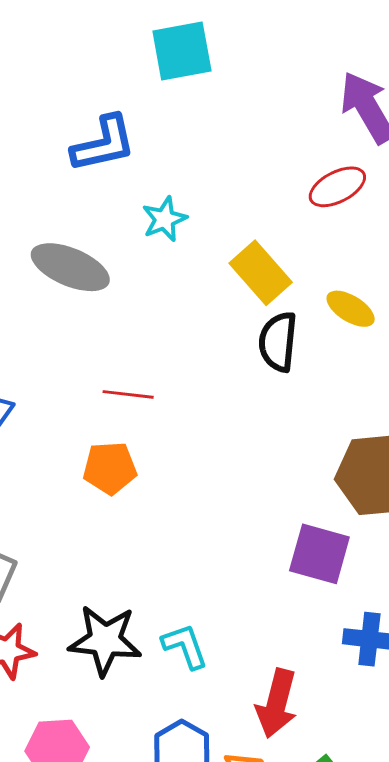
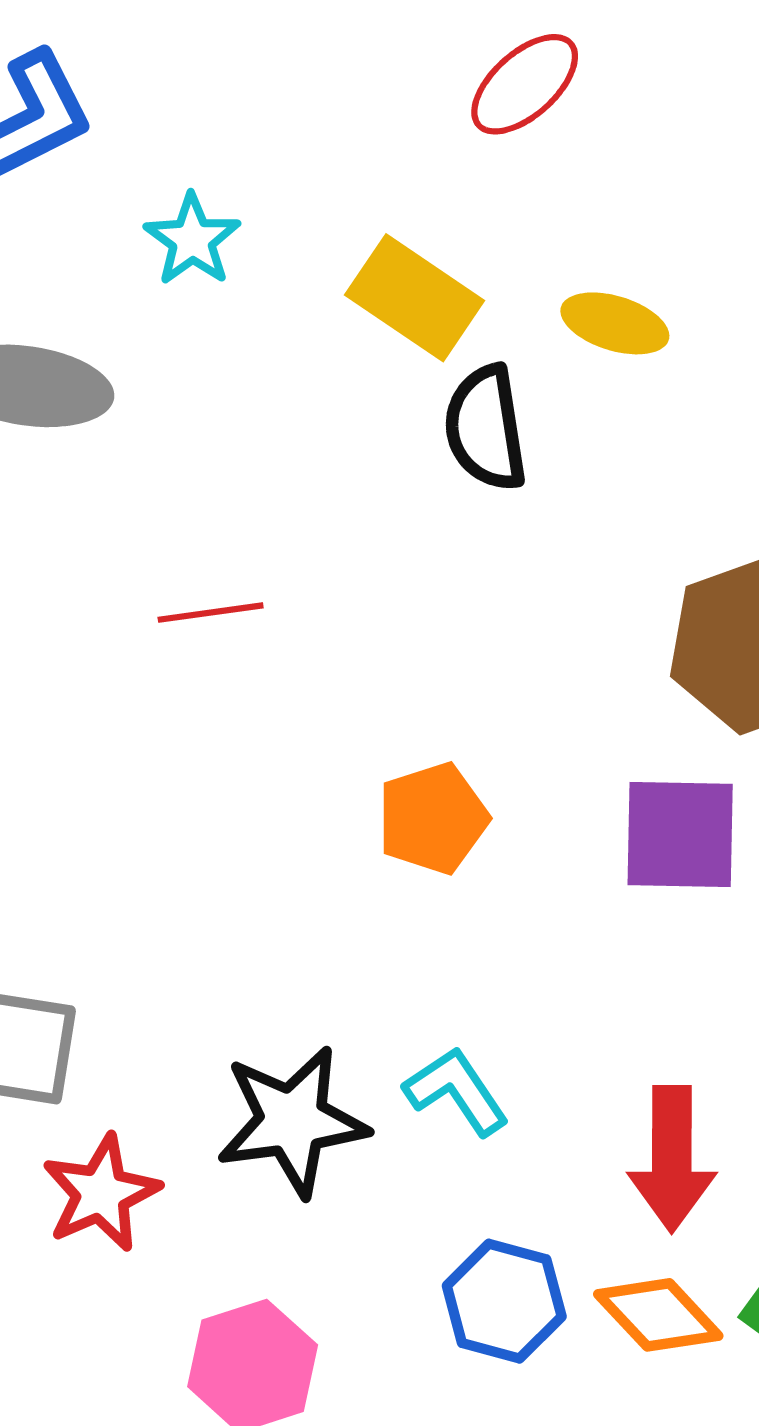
orange pentagon: (110, 468) -> (433, 818), moved

